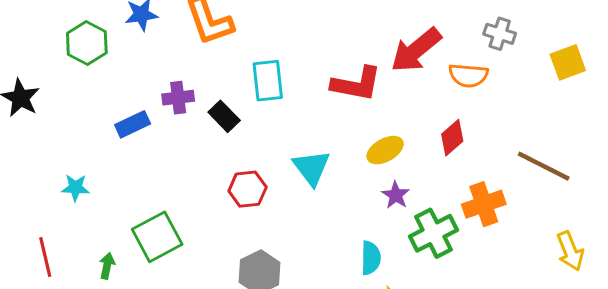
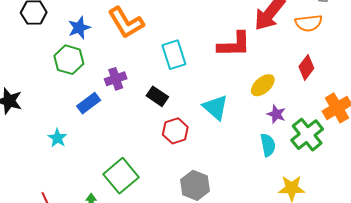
green hexagon: (87, 43) -> (69, 60), moved
black rectangle: (224, 116) -> (157, 96), moved
cyan star: (75, 188) -> (58, 138), moved, turned -30
cyan semicircle: (371, 258) -> (268, 145), moved

